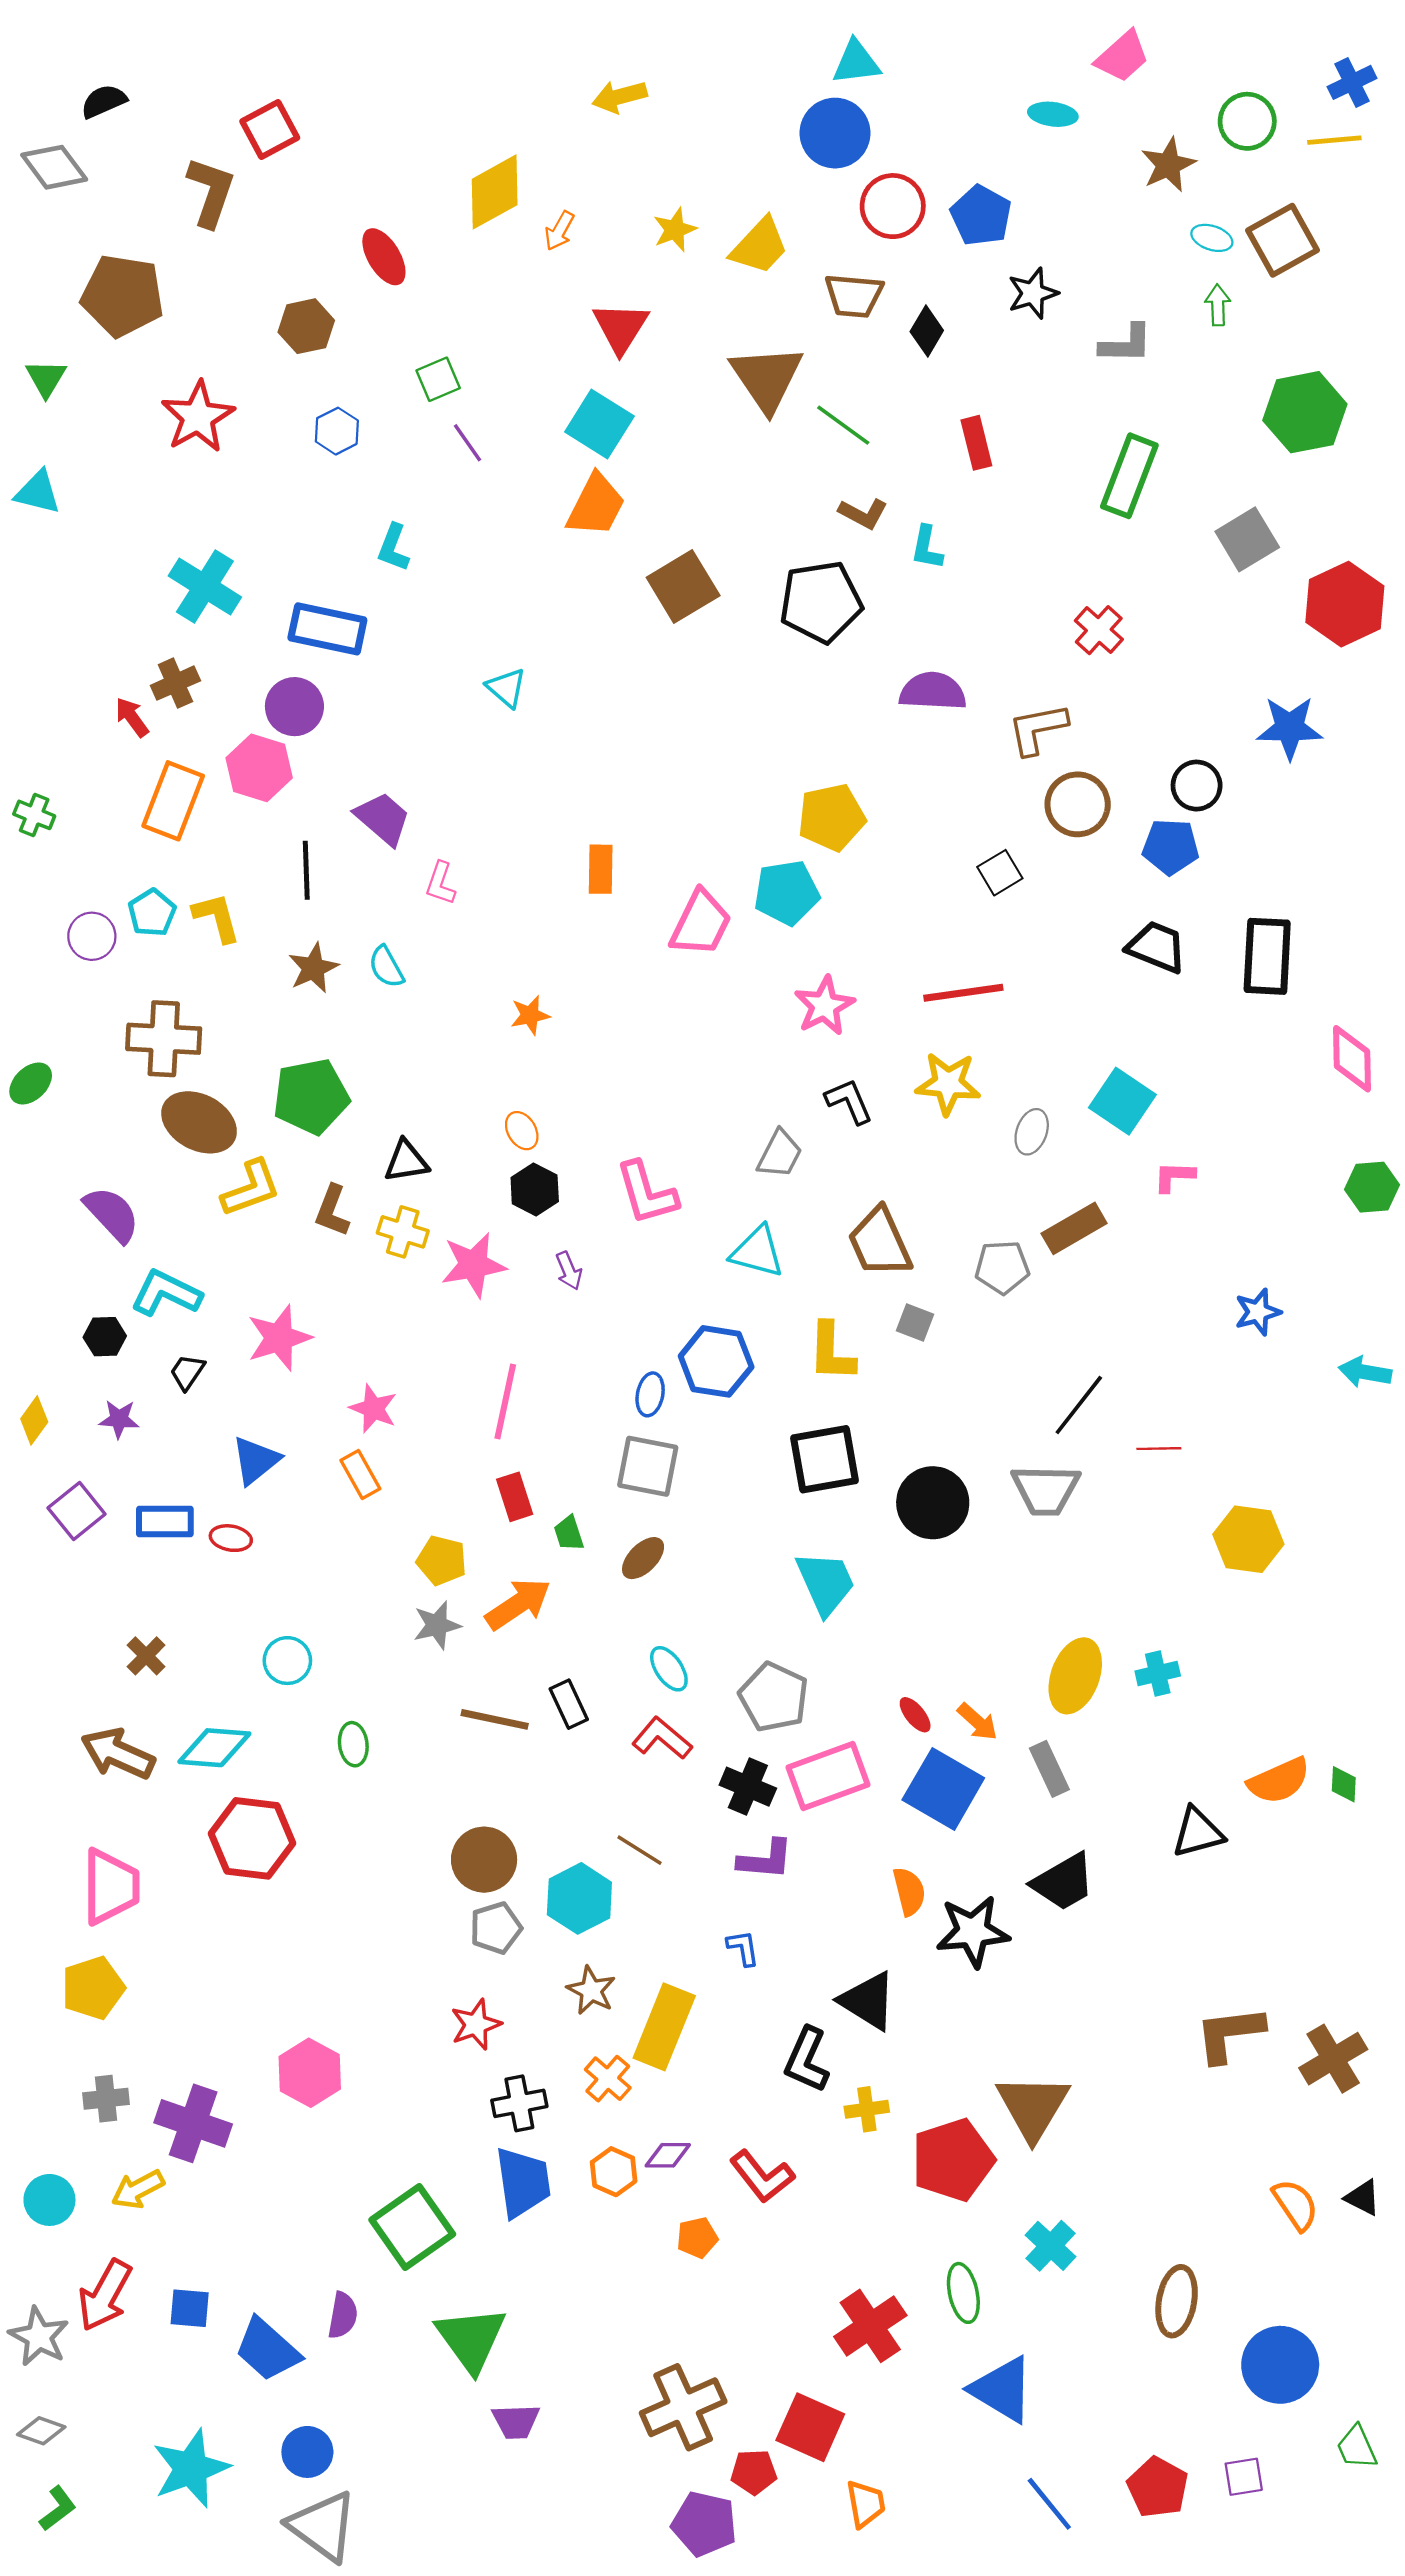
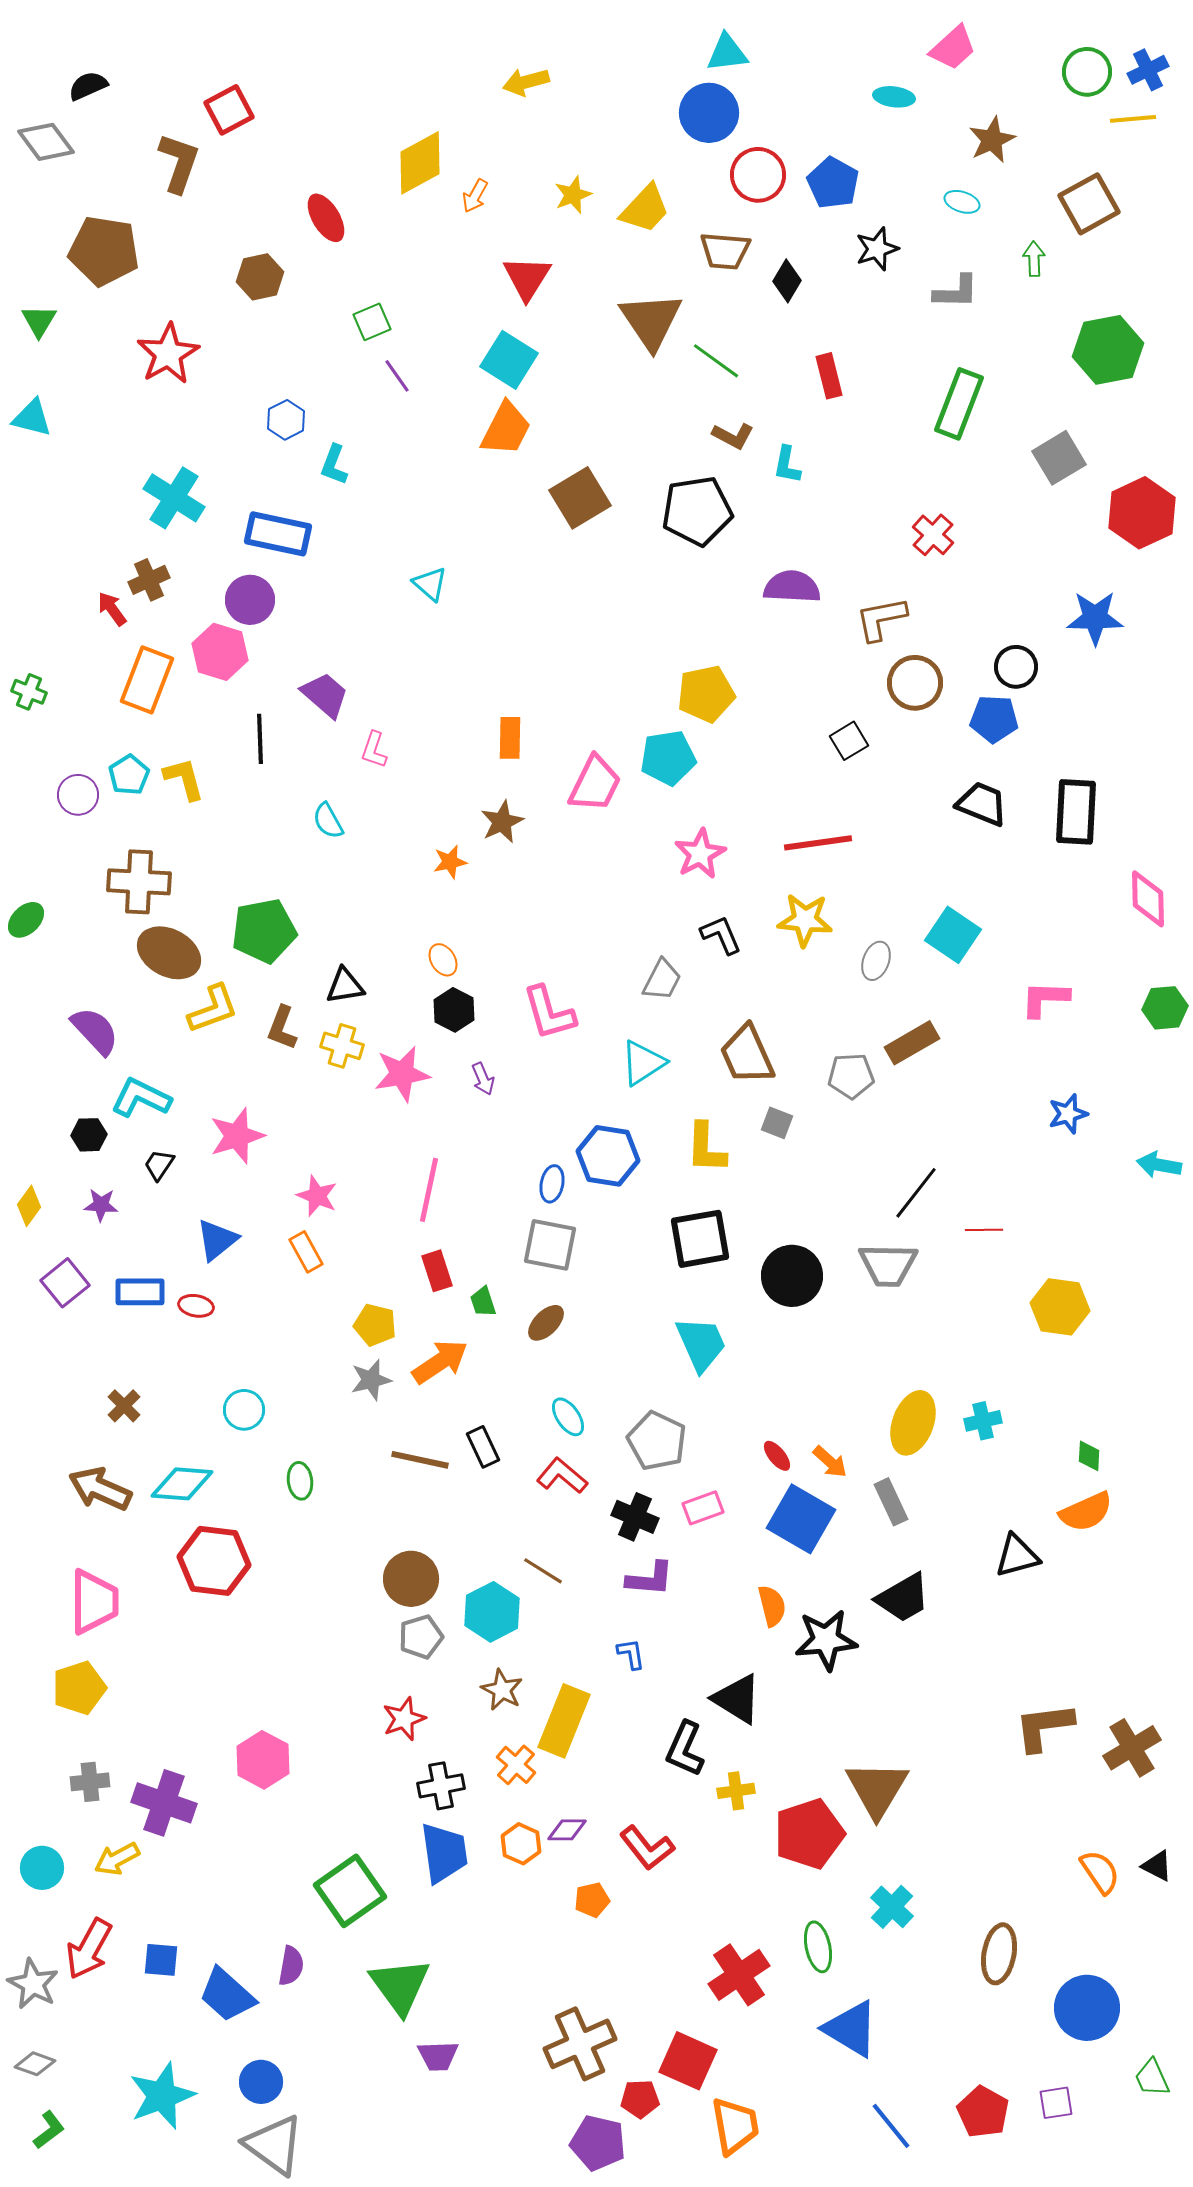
green circle: (1247, 121) -> (1087, 72), moved
cyan ellipse: (1212, 238) -> (962, 202), moved
blue hexagon: (337, 431) -> (286, 420), moved
brown star: (313, 968) -> (502, 822), moved
pink L-shape: (1174, 1177) -> (1045, 999), moved, size x1.4
cyan triangle: (757, 1252) -> (643, 1063), turned -48
pink rectangle: (828, 1776) -> (703, 1508), size x0.6
green diamond: (1344, 1784) -> (1089, 1456), moved
orange trapezoid: (866, 2504) -> (735, 2126), size x1.4

